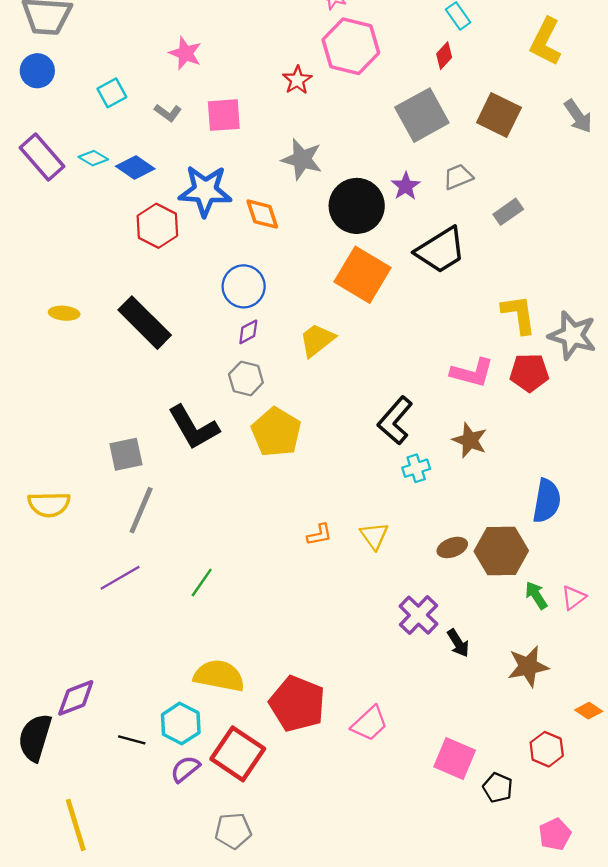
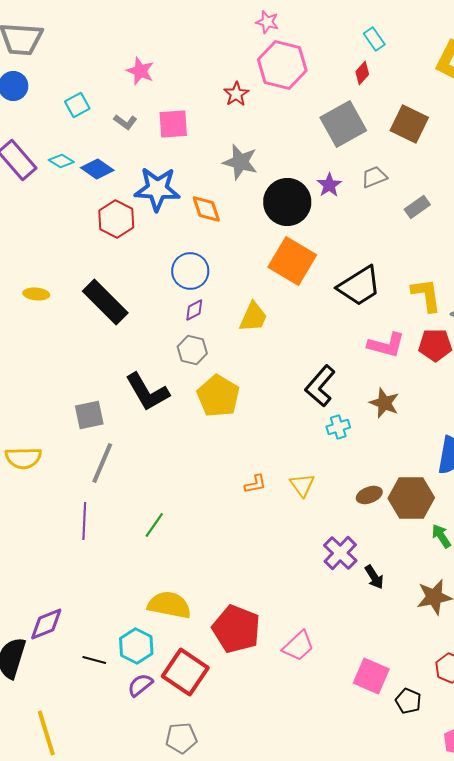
black trapezoid: (441, 250) -> (359, 286), moved
yellow trapezoid: (317, 340) -> (253, 317), turned 152
purple line: (120, 578) -> (84, 521), turned -57

